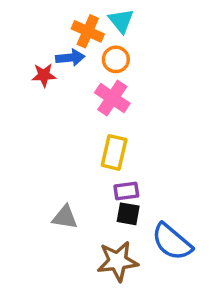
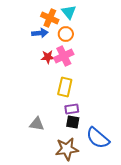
red star: (44, 75) -> (48, 57), moved
pink cross: (112, 98) -> (64, 56), turned 30

